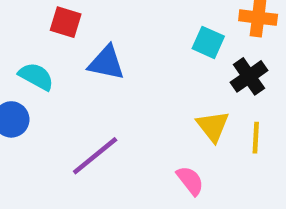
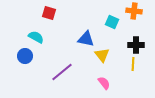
blue triangle: (106, 63) -> (86, 39), moved
black cross: (249, 76) -> (136, 45), moved, turned 35
yellow triangle: (213, 126) -> (102, 55), moved

